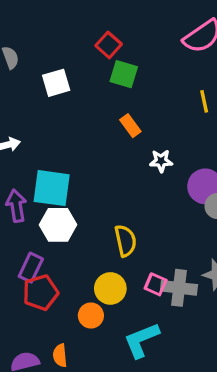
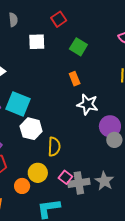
red square: (109, 45) -> (59, 19), moved
white star: (161, 161) -> (87, 104), size x1.5
white hexagon: (58, 225) -> (31, 129), moved
gray cross: (179, 288) -> (79, 183), turned -30

